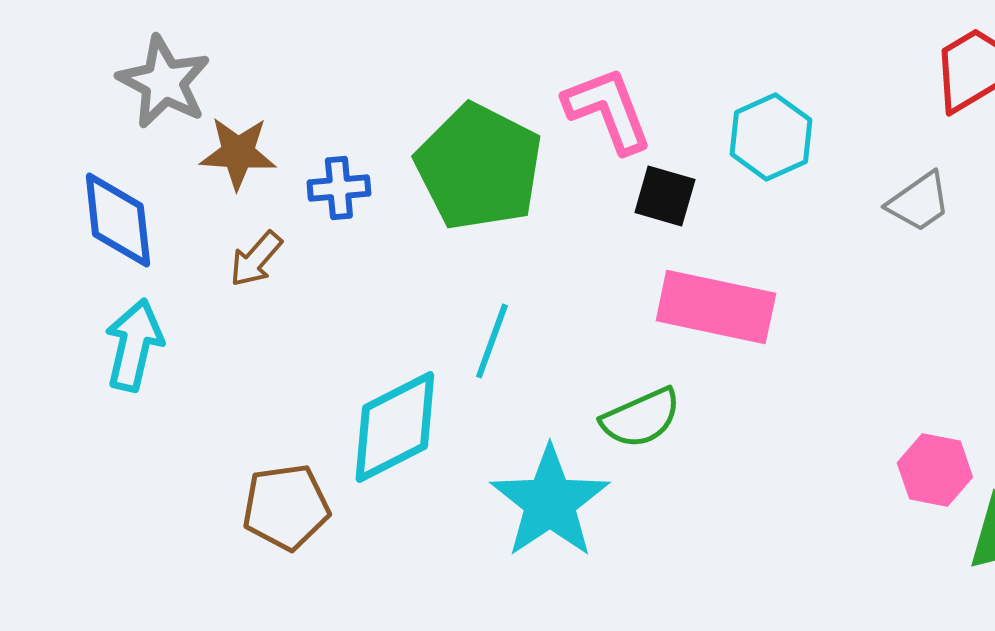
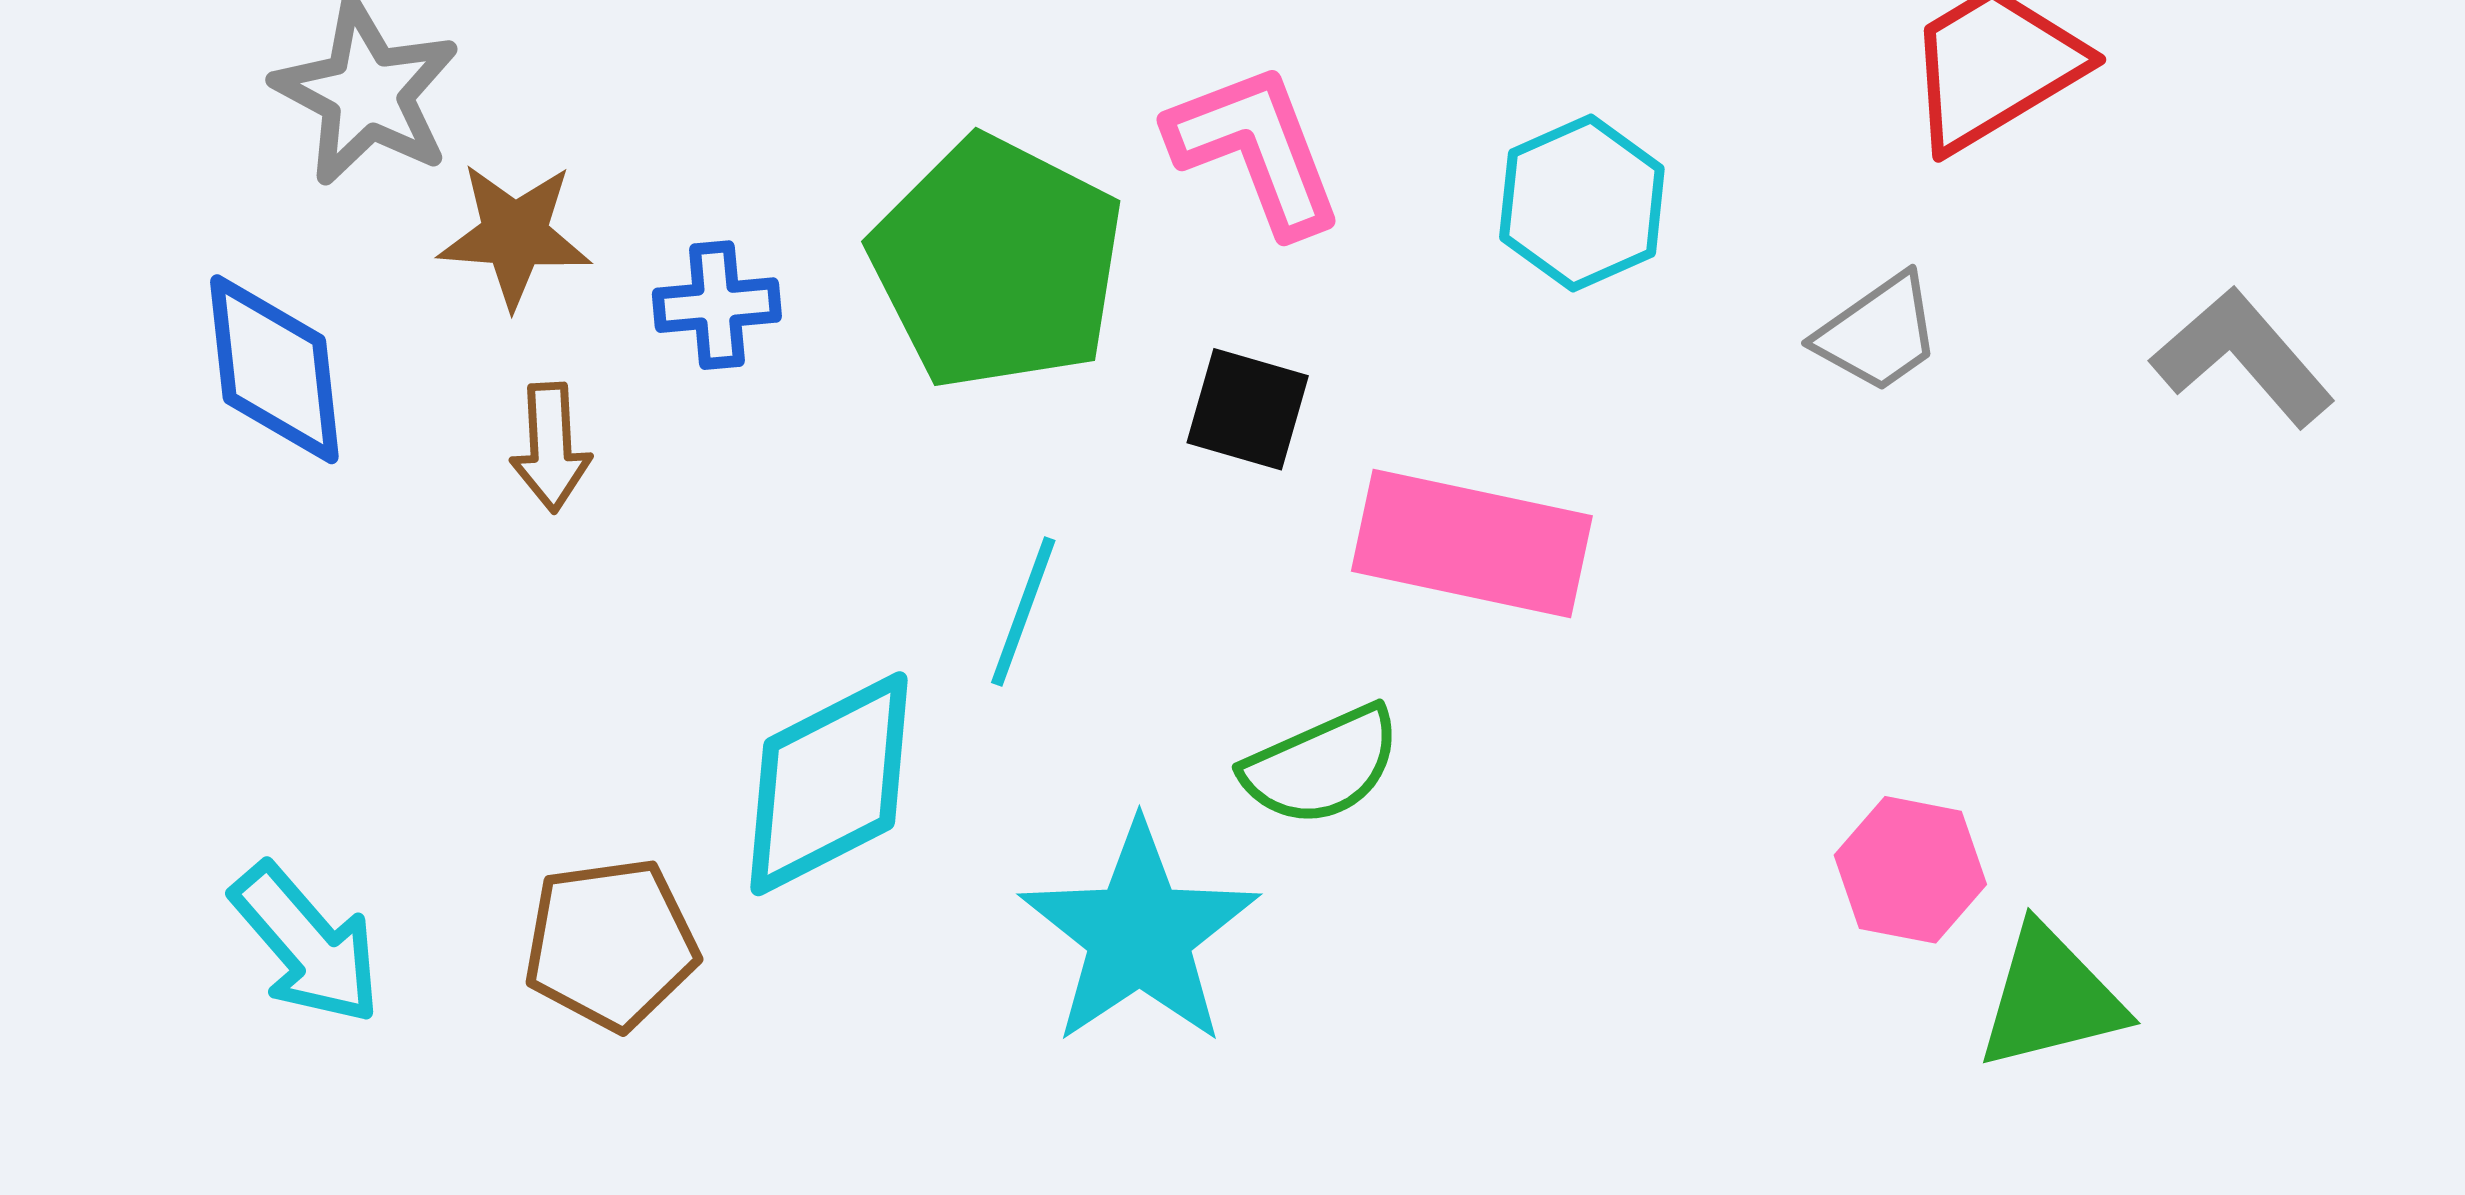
black square: (665, 196) -> (1248, 409), moved
brown arrow: (256, 259) -> (551, 447), turned -44
cyan arrow: (134, 345) -> (306, 944), moved, turned 126

